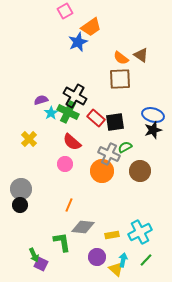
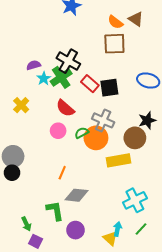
green cross: (68, 112) -> (61, 77), turned 30
black star: (153, 130) -> (147, 120), moved
green semicircle: (125, 147) -> (82, 133), moved
yellow rectangle: (112, 235) -> (119, 160), moved, size x1.6
purple circle: (97, 257) -> (75, 230), moved
purple square: (41, 264) -> (36, 241), moved

